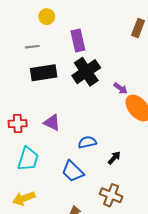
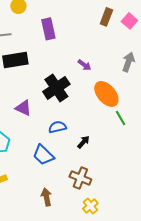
black cross: (86, 72) -> (56, 88), moved
purple arrow: (120, 88) -> (84, 65), moved

